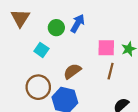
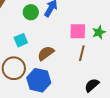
cyan square: (41, 50) -> (21, 40), moved, turned 32

